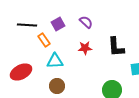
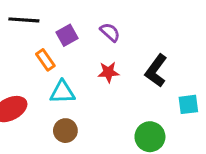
black line: (27, 25) -> (24, 20), moved
black L-shape: (116, 47) -> (156, 71), turned 40

